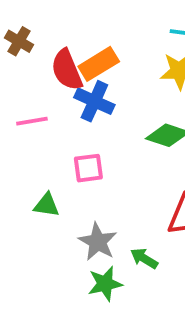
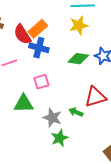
green triangle: (47, 205) -> (24, 104), size x1.5
green arrow: (144, 258) -> (76, 112), moved

